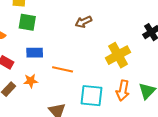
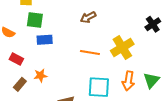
blue rectangle: (35, 53) -> (45, 40), moved
orange line: (63, 69) -> (90, 52), moved

